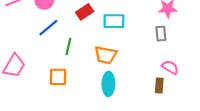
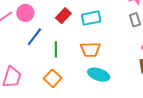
orange square: (58, 77) -> (53, 78), turned -36
cyan ellipse: (108, 84) -> (99, 75), turned -60

